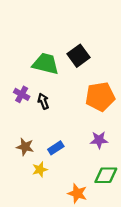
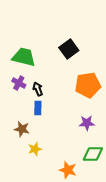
green trapezoid: (46, 64) -> (24, 57), moved
blue rectangle: (56, 148) -> (38, 108), moved, turned -56

